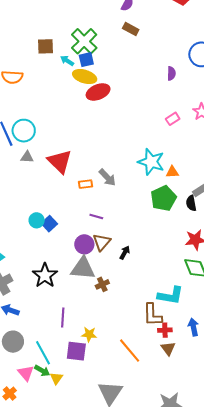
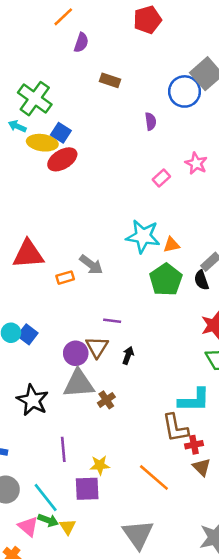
brown rectangle: (131, 29) -> (110, 80), moved
blue square: (86, 60) -> (61, 133), moved, turned -35
red triangle: (60, 161) -> (28, 254), turned -40
purple line: (96, 216) -> (112, 321), moved

